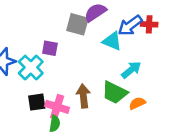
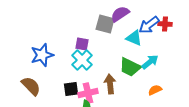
cyan cross: (31, 67) -> (82, 60), moved
green trapezoid: (114, 92) -> (130, 67), moved
pink cross: (57, 107) -> (88, 93), turned -30

